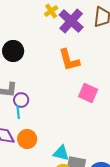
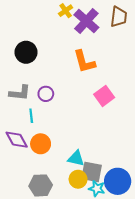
pink square: (88, 93) -> (104, 96), turned 30
purple circle: (21, 100) -> (46, 94), moved

